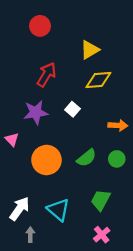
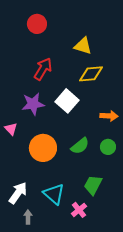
yellow triangle: (90, 50) -> (83, 46), turned 48
white square: (72, 109) -> (67, 101), size x1.6
pink cross: (102, 235) -> (79, 210), moved

